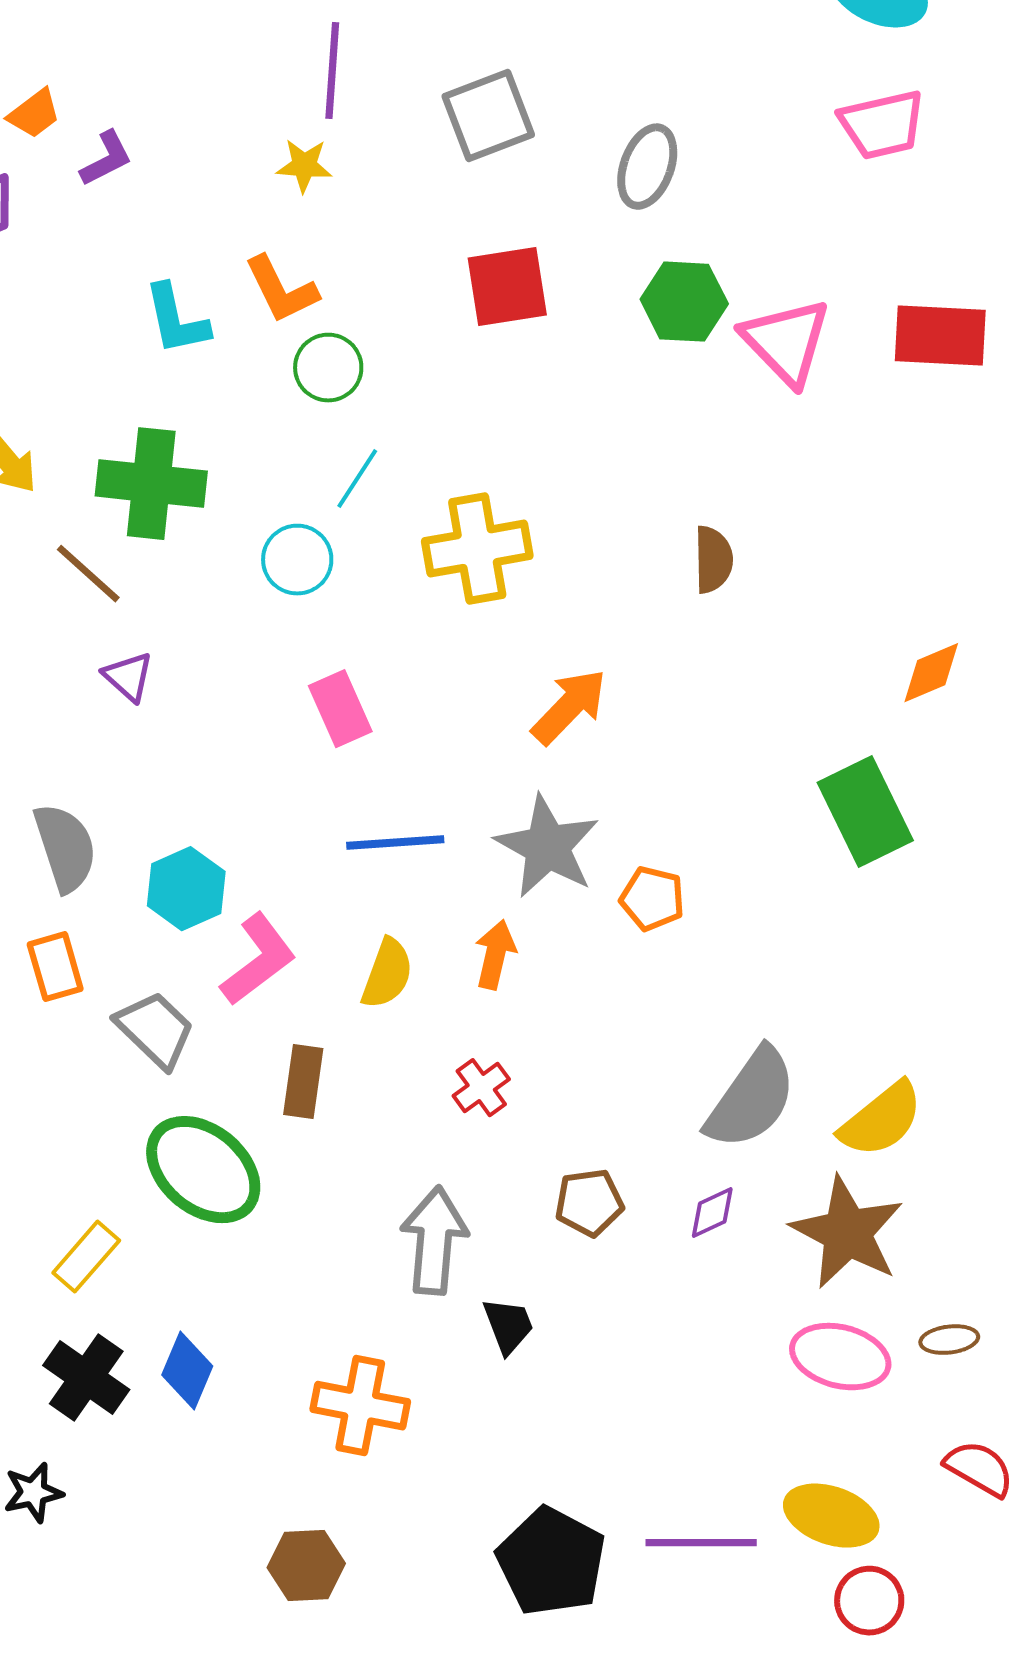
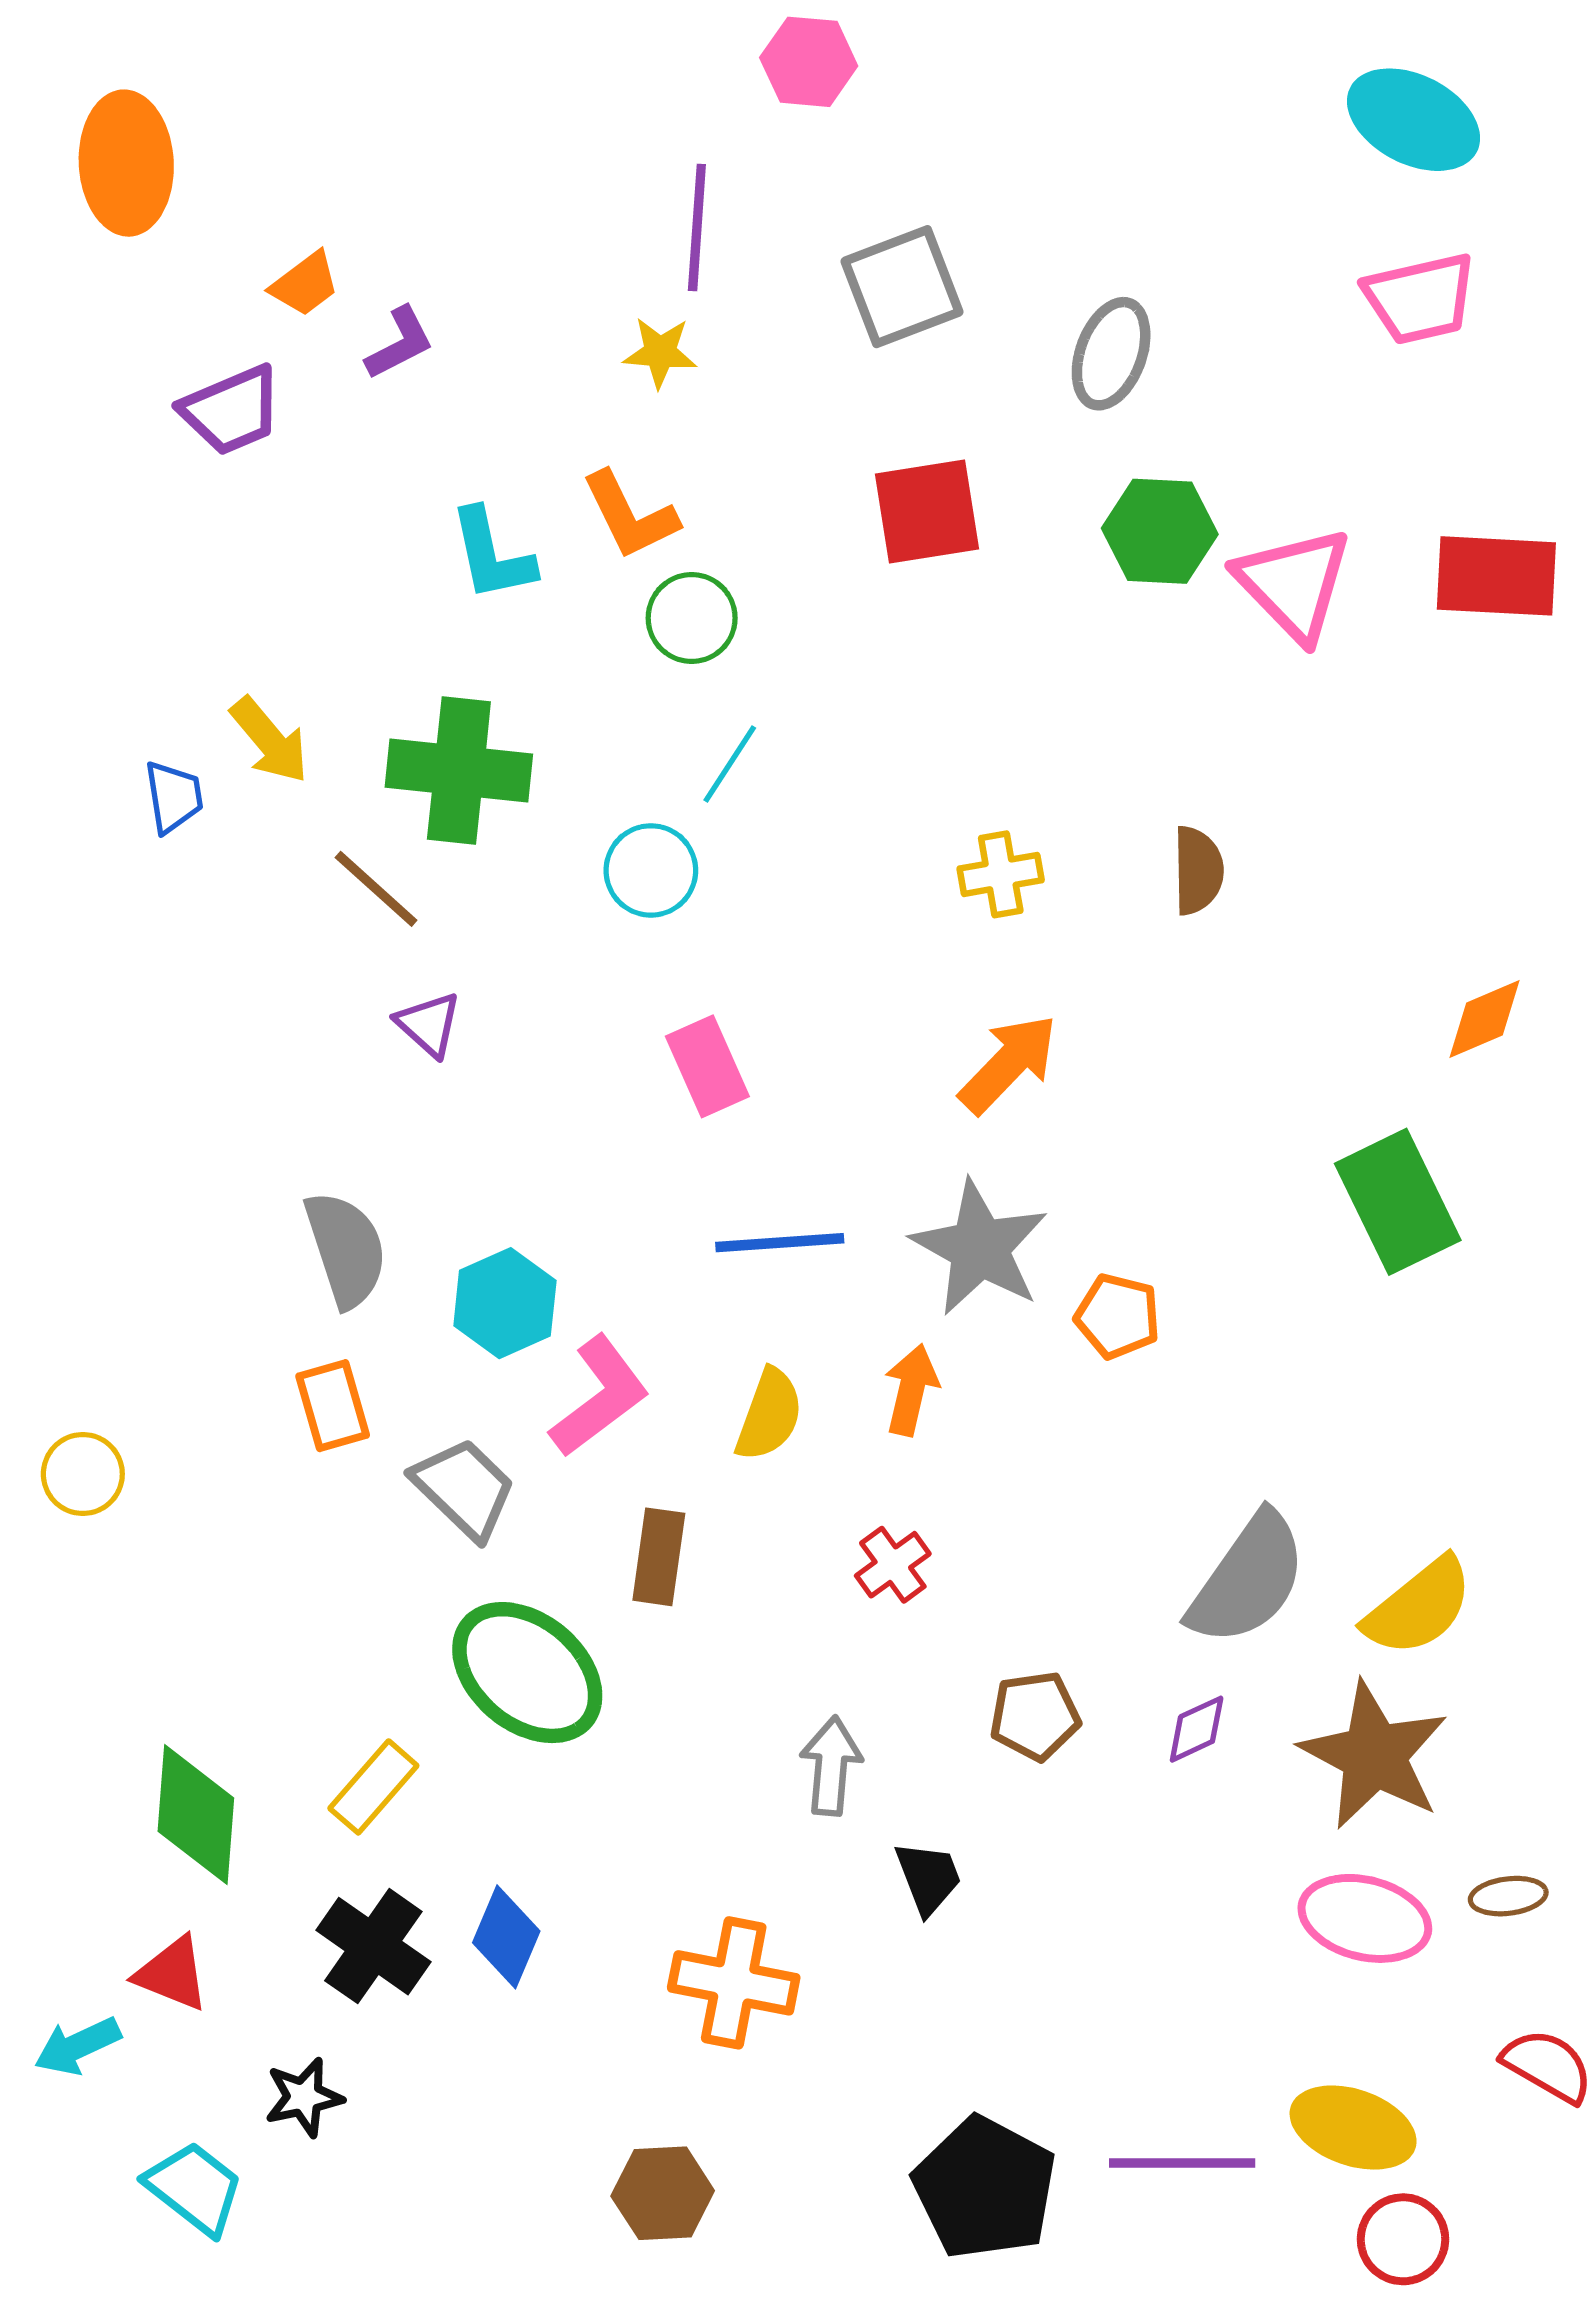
yellow cross: (477, 549) -> (1001, 874), moved, size x0.6
gray arrow: (434, 1241) -> (831, 1766), size x0.7

